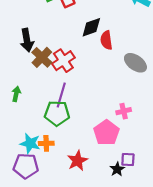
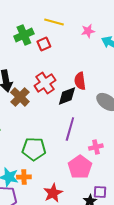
black diamond: (91, 27) -> (67, 96), moved
red cross: (63, 61) -> (45, 83), moved
purple line: (61, 95) -> (70, 129), moved

